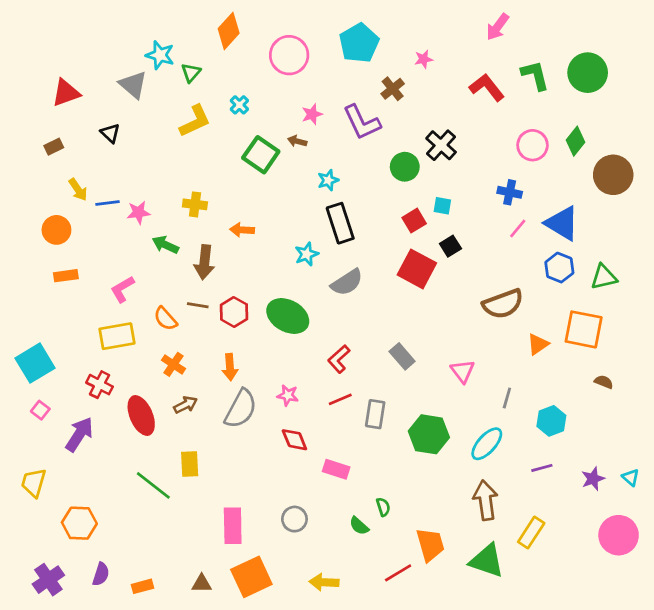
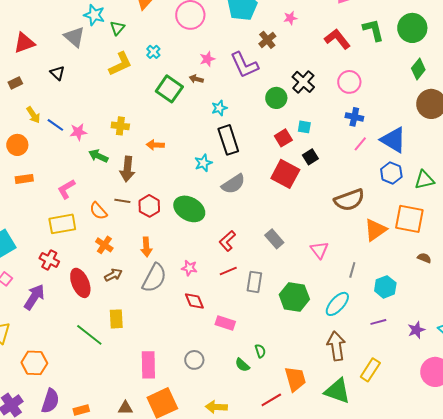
green diamond: (576, 141) -> (418, 69), moved
pink circle: (532, 145) -> (349, 82), moved
blue line: (108, 203) -> (55, 125), turned 42
orange triangle: (538, 344) -> (375, 230), size x1.4
purple semicircle: (101, 574) -> (50, 401), size x1.4

